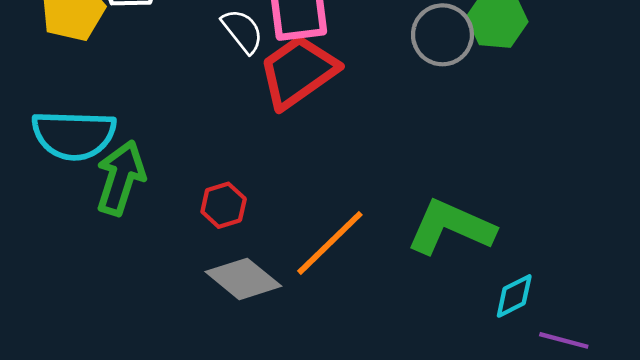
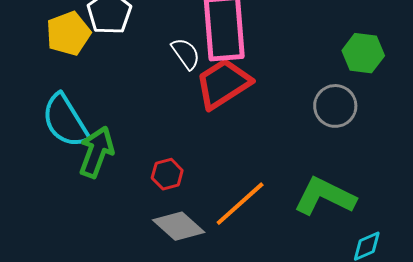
gray circle: (442, 35) -> (335, 106), moved
cyan semicircle: (74, 135) -> (65, 121), turned 54

